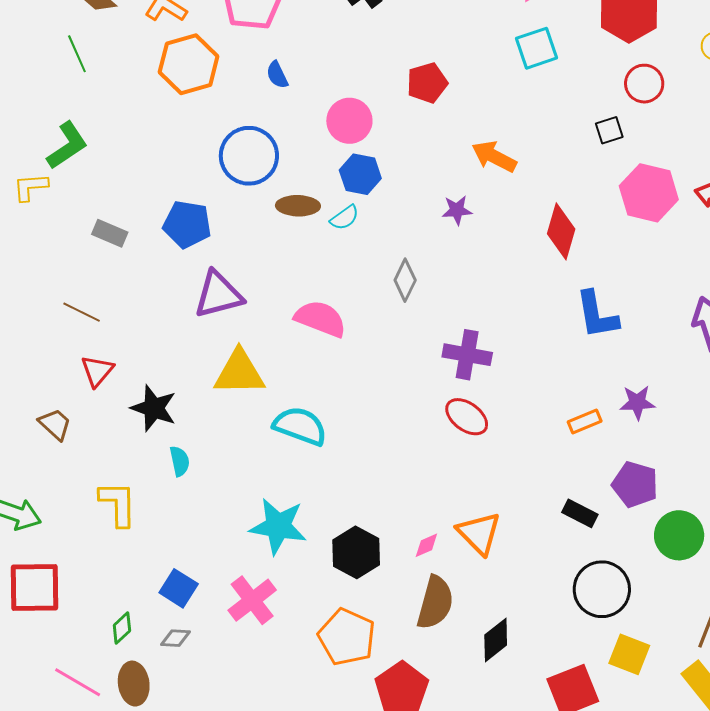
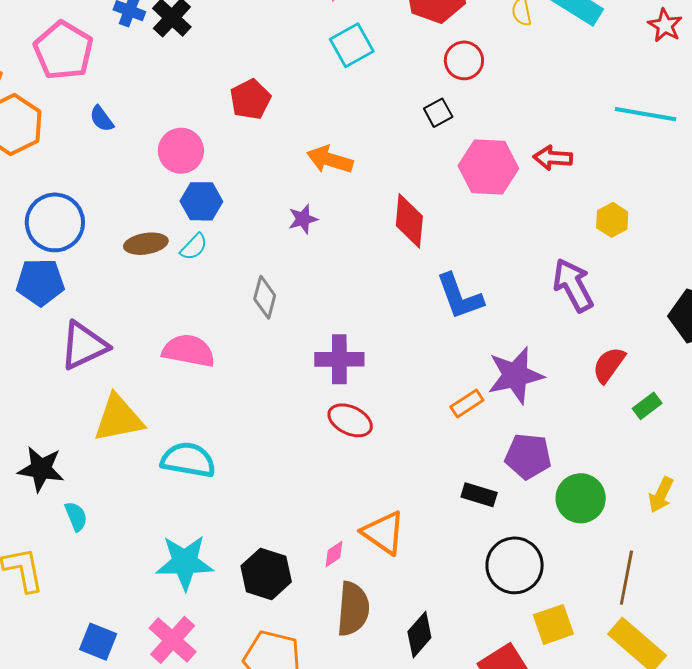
blue circle: (249, 156) -> (55, 222), moved
purple star: (637, 403) -> (515, 375), size x1.6
yellow square: (629, 654) -> (553, 624), turned -30

